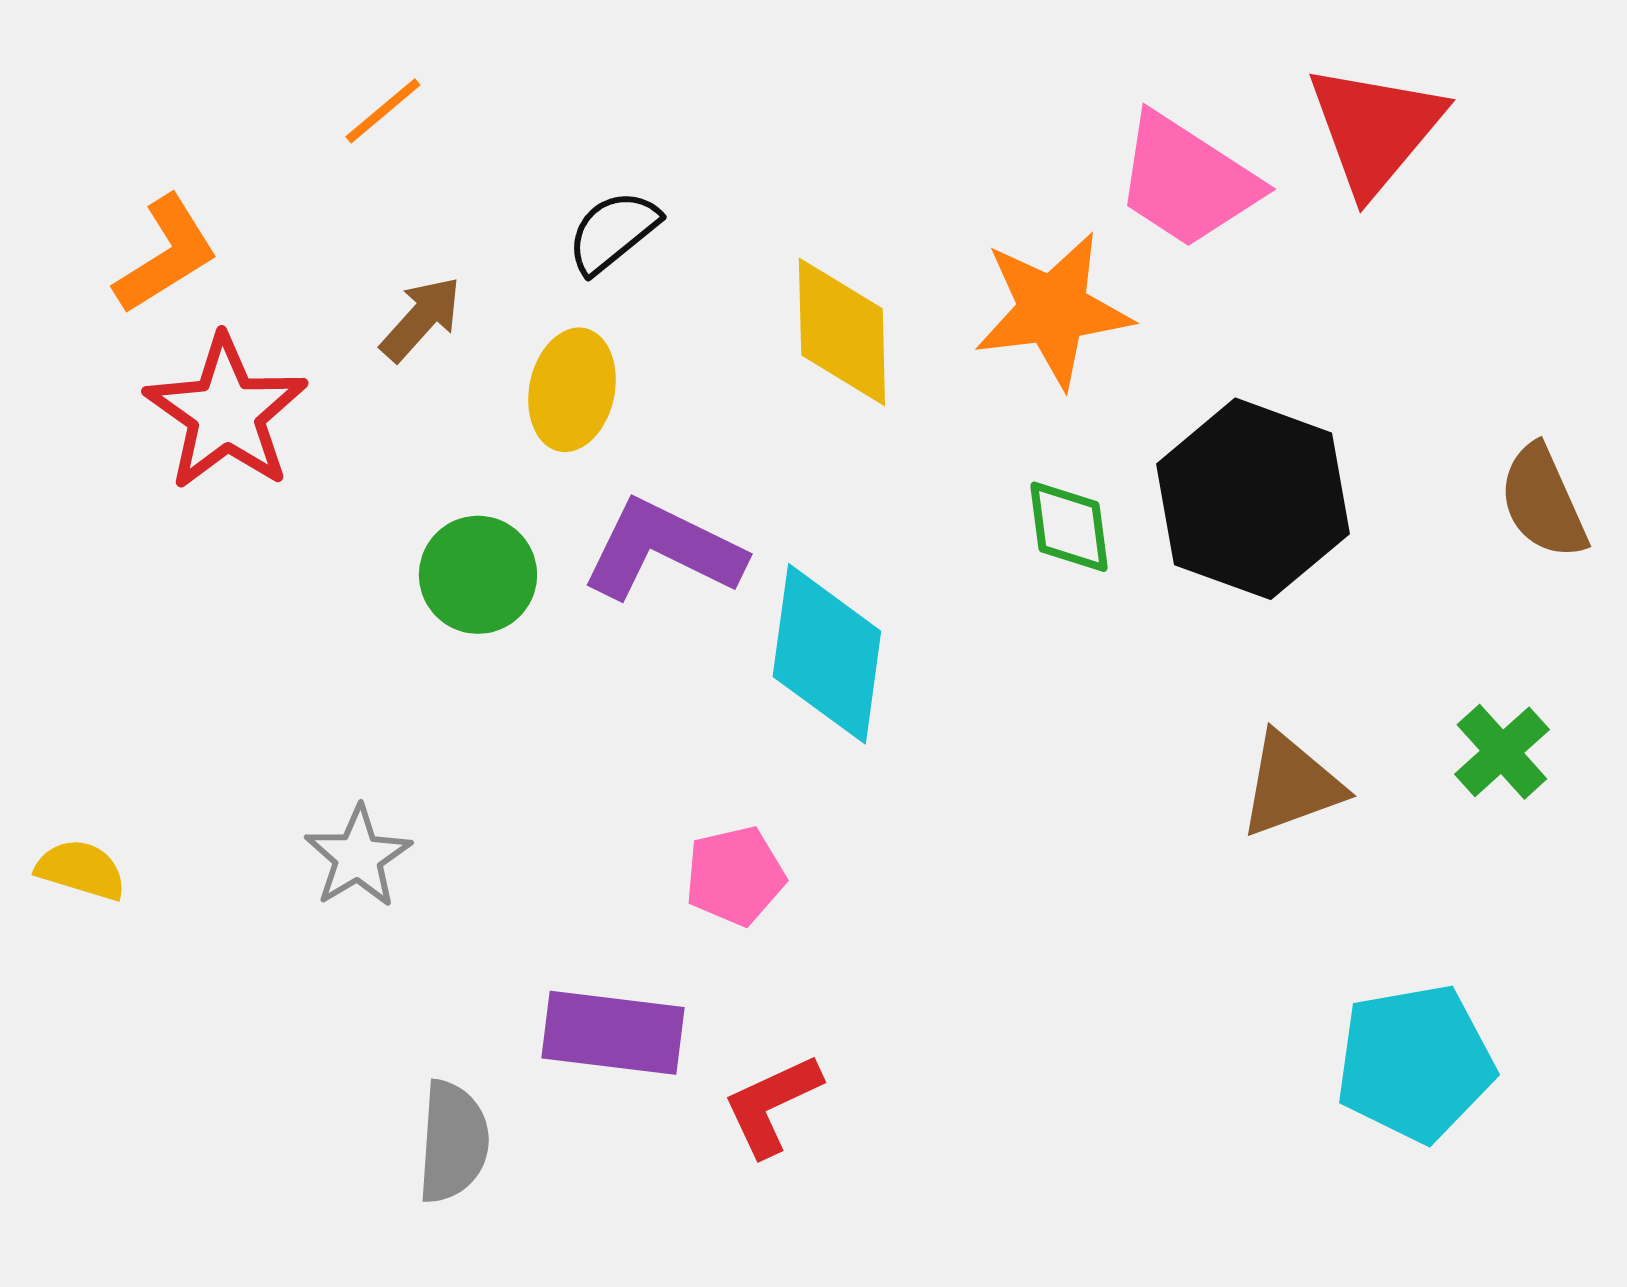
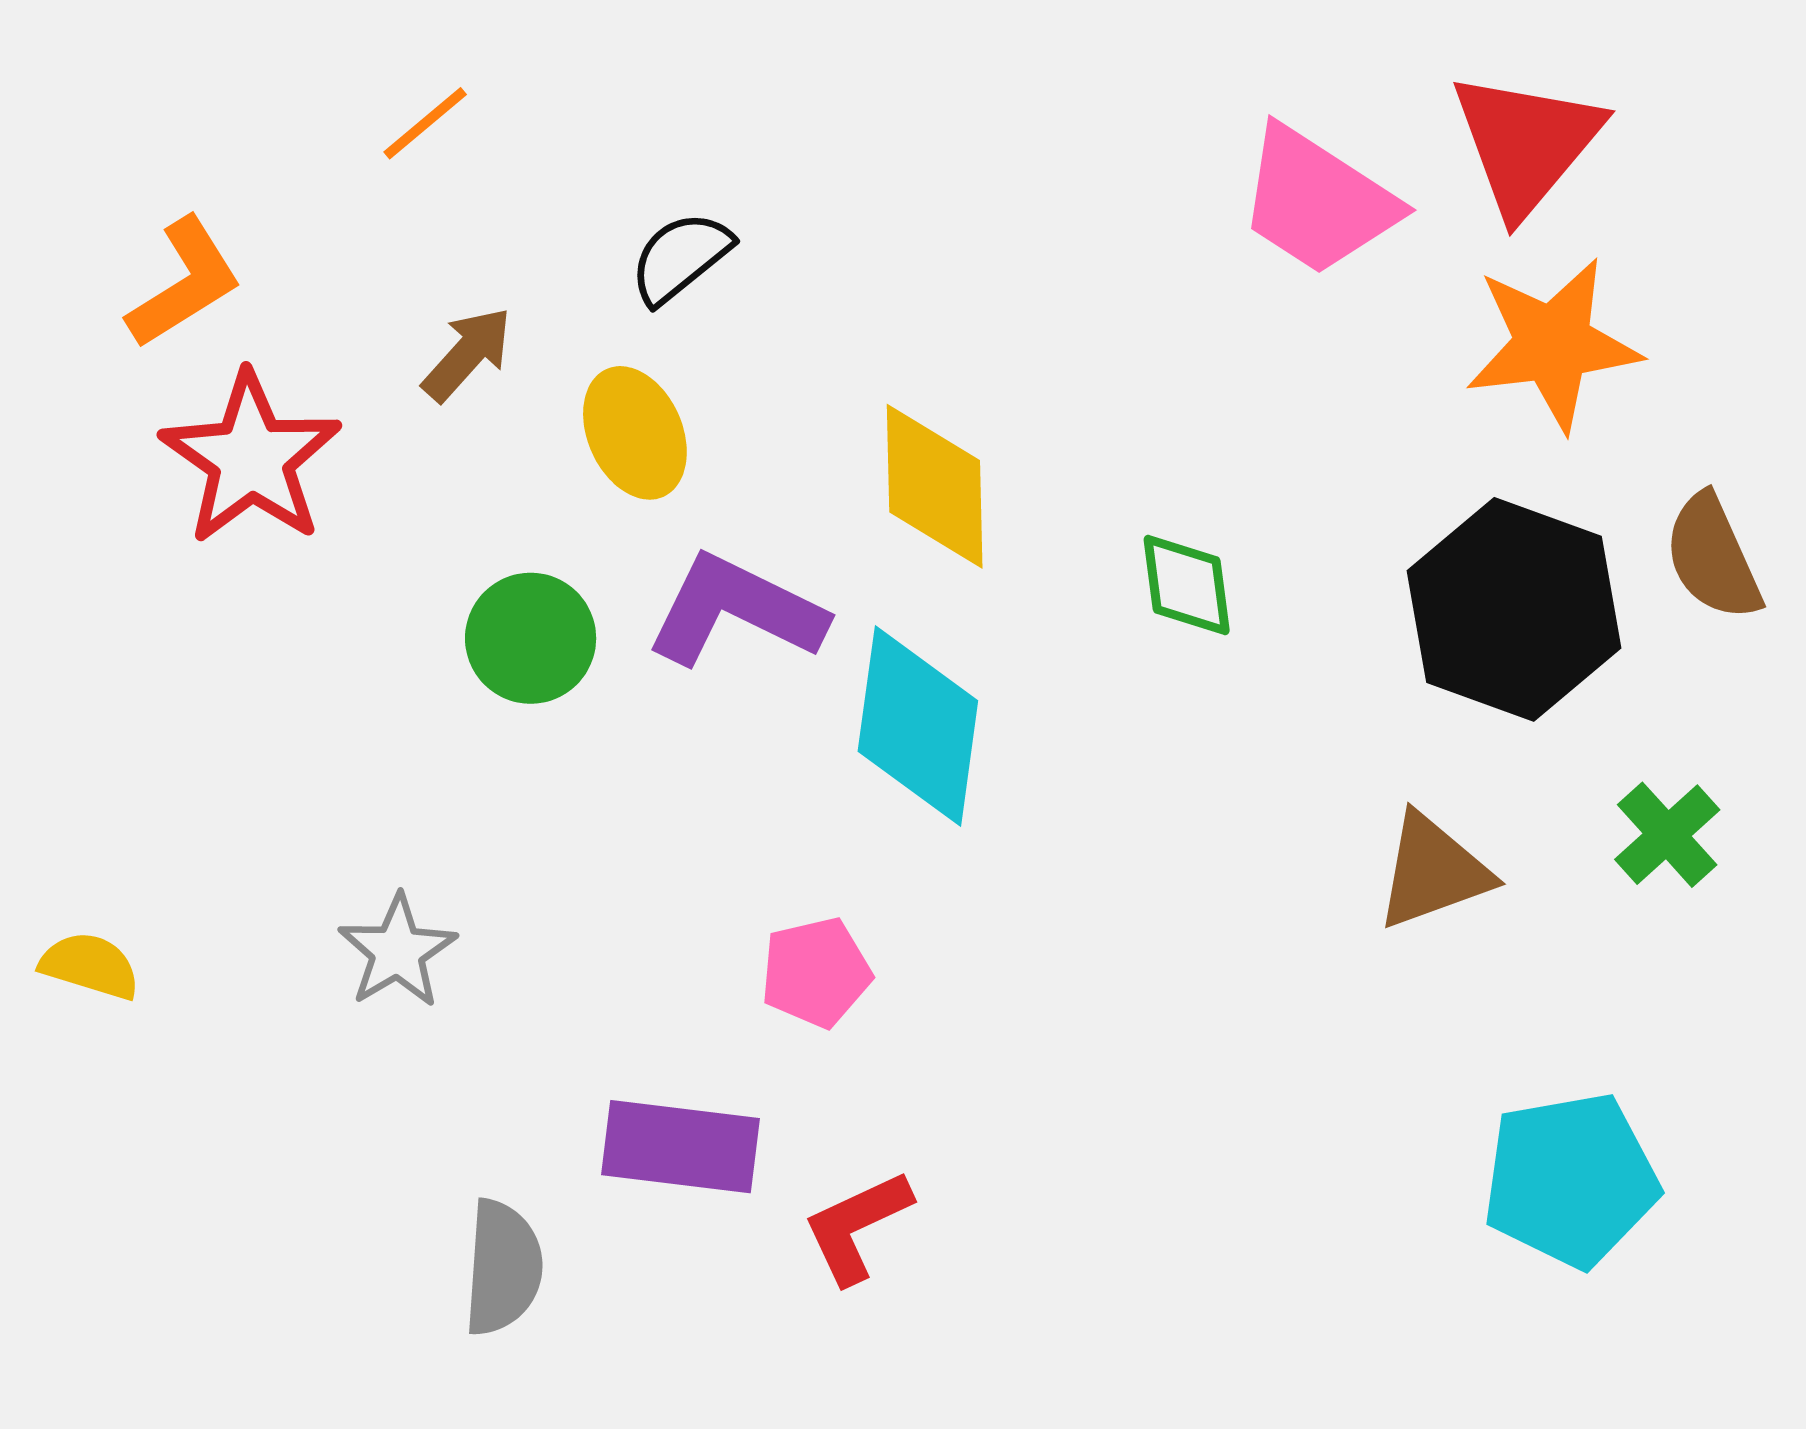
orange star: (1053, 310) -> (1553, 344), moved
yellow diamond: (842, 332) -> (935, 486), moved
yellow ellipse: (572, 390) -> (635, 433), turned -36
black hexagon: (1253, 499) -> (1514, 609), moved

